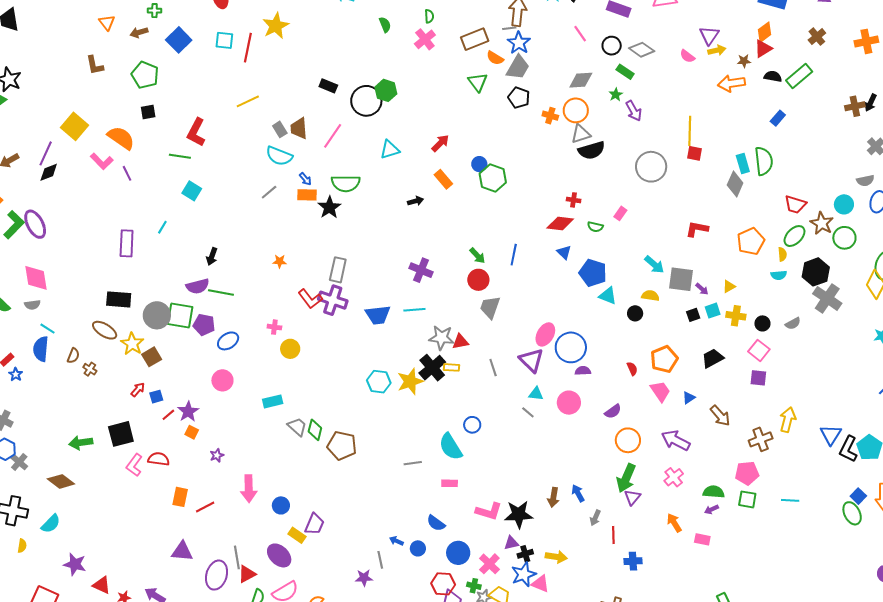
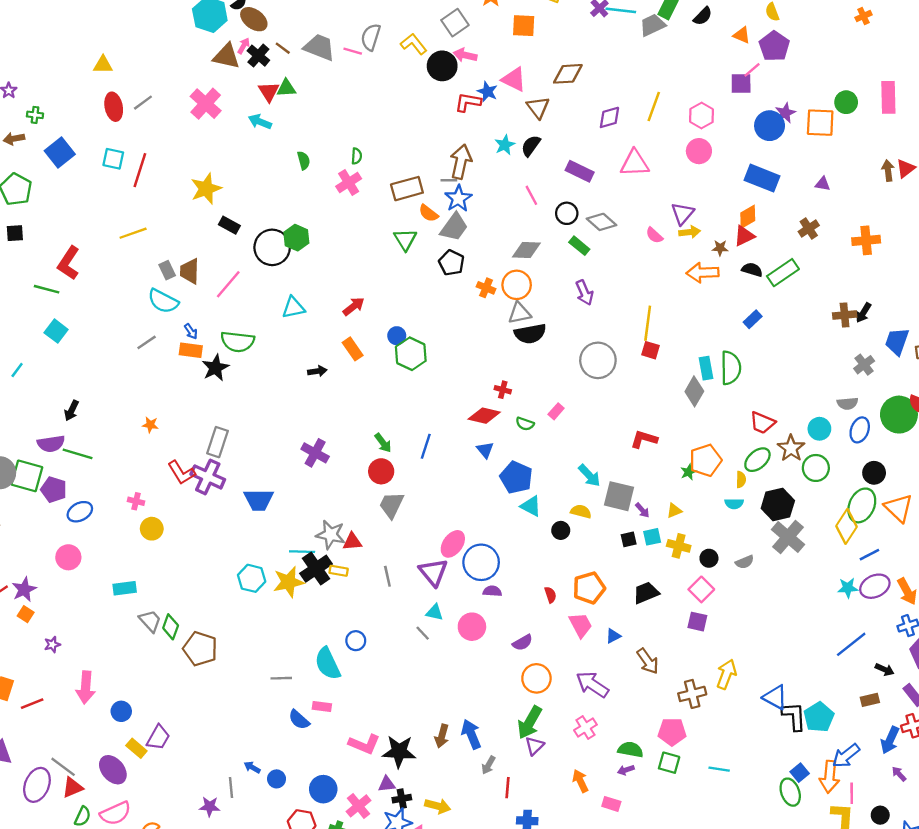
yellow star: (276, 26) -> (206, 189), moved
green star: (616, 95) -> (688, 472), moved
cyan line: (414, 310) -> (302, 552), moved
blue triangle: (831, 435) -> (775, 697), turned -40
black L-shape: (848, 449) -> (794, 716), turned 144
blue arrow: (578, 493) -> (471, 734), size x1.4
blue semicircle: (436, 523) -> (299, 720), moved
gray line: (237, 557) -> (63, 767), turned -50

